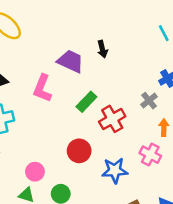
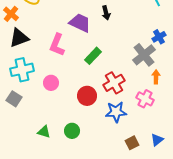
gray cross: (149, 101) -> (144, 55), size x1.6
red cross: (112, 119) -> (114, 83), moved
pink circle: (35, 172) -> (51, 83), moved

